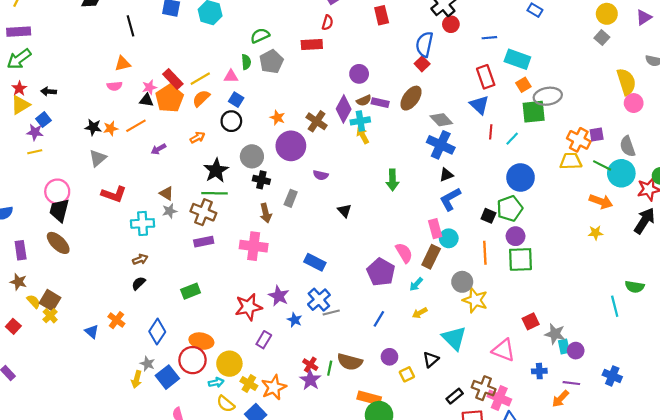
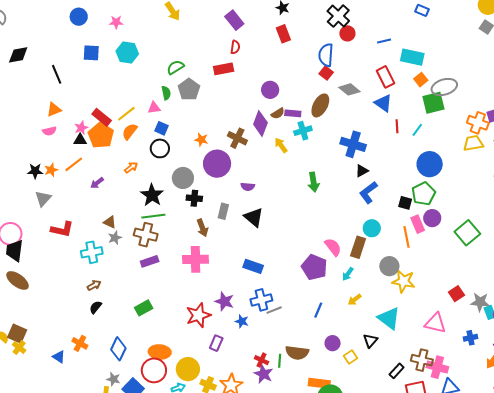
gray diamond: (441, 120) -> (349, 89), moved
cyan cross: (360, 121) -> (303, 131), moved
black triangle: (345, 211) -> (254, 217), moved, size x1.5
pink rectangle: (435, 229) -> (418, 224), moved
green square: (521, 259) -> (467, 233), moved, turned -30
blue cross: (319, 300) -> (261, 300), turned 35

